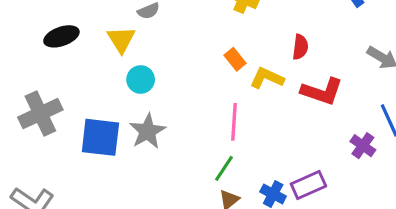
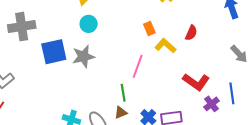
red L-shape: (322, 91) -> (196, 82), moved
blue square: (100, 137) -> (54, 52), turned -36
green line: (224, 168) -> (123, 93), turned -60

